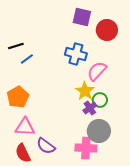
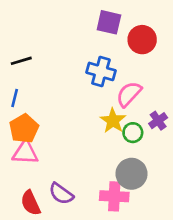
blue line: (27, 59) -> (15, 98), moved, turned -40
purple cross: (90, 108) -> (158, 121), moved
pink triangle: (25, 127) -> (25, 153), moved

